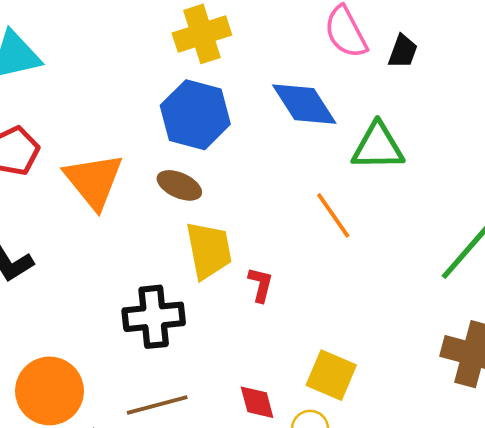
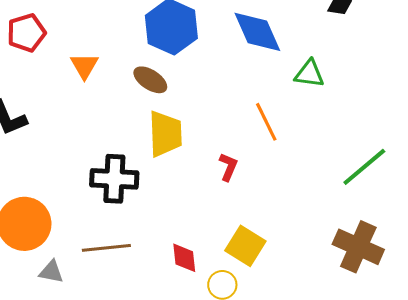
green triangle: (378, 147) -> (309, 74), size x0.7
orange triangle: (94, 181) -> (84, 66), size x0.6
red L-shape: (261, 285) -> (228, 167), moved

